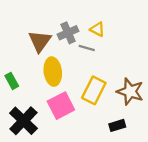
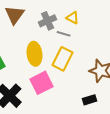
brown triangle: (40, 41) -> (15, 15), moved
yellow rectangle: (94, 90) -> (63, 59), moved

